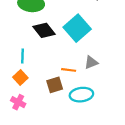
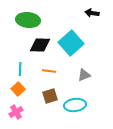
black diamond: (44, 30) -> (40, 45), turned -50
orange line: (69, 70) -> (49, 71), moved
pink cross: (18, 102) -> (16, 112), turned 32

